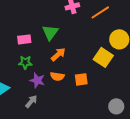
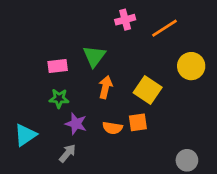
orange arrow: (58, 54) -> (105, 87), turned -35
yellow square: (103, 57) -> (148, 90), moved
orange semicircle: (57, 76) -> (112, 128), moved

